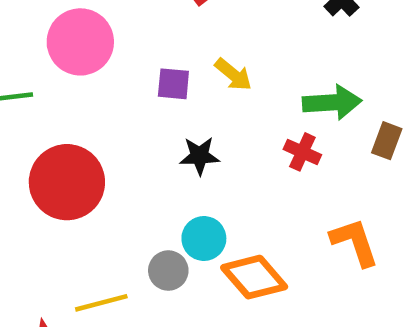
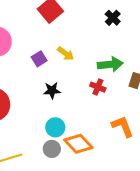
purple square: (173, 84) -> (39, 59), turned -35
gray circle: (168, 271) -> (52, 149), moved

